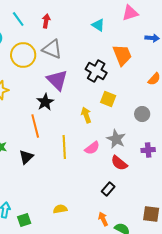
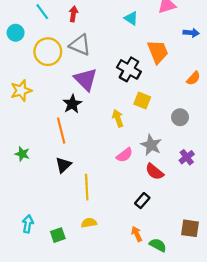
yellow line: (64, 147) -> (87, 187), moved
purple cross: (148, 150) -> (187, 157), turned -32
black triangle: (26, 157) -> (63, 165), moved
green square: (24, 220) -> (58, 235), moved

